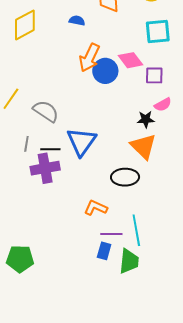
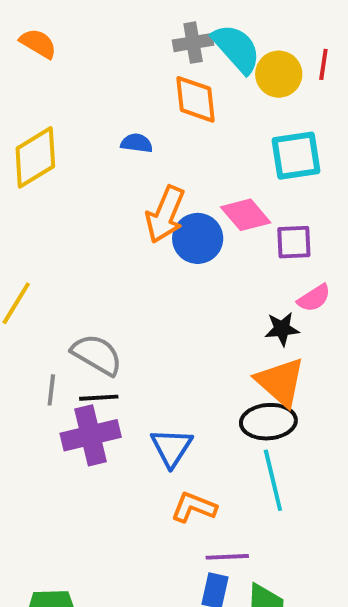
gray semicircle: (46, 111) -> (97, 355), moved
blue triangle: (81, 142) -> (171, 447), moved, size x0.7
black ellipse: (125, 177) -> (268, 422), moved
cyan line: (136, 230) -> (273, 480), moved

